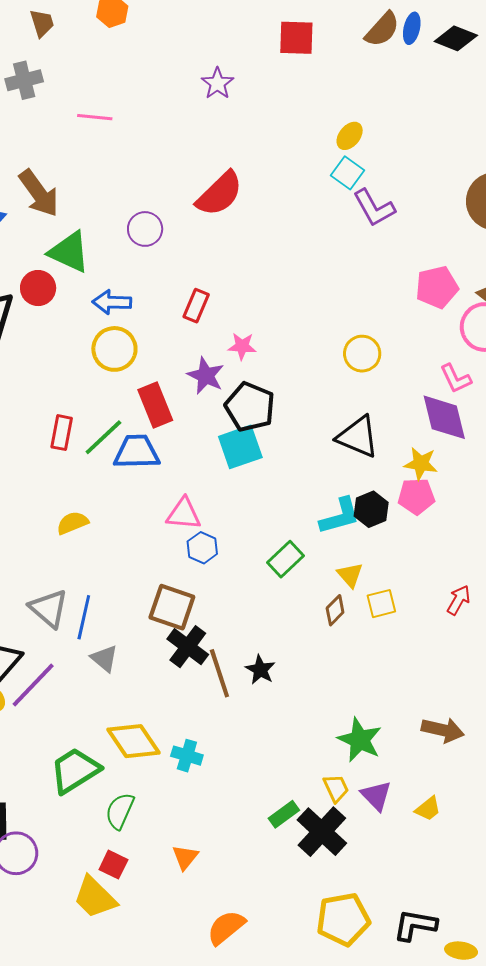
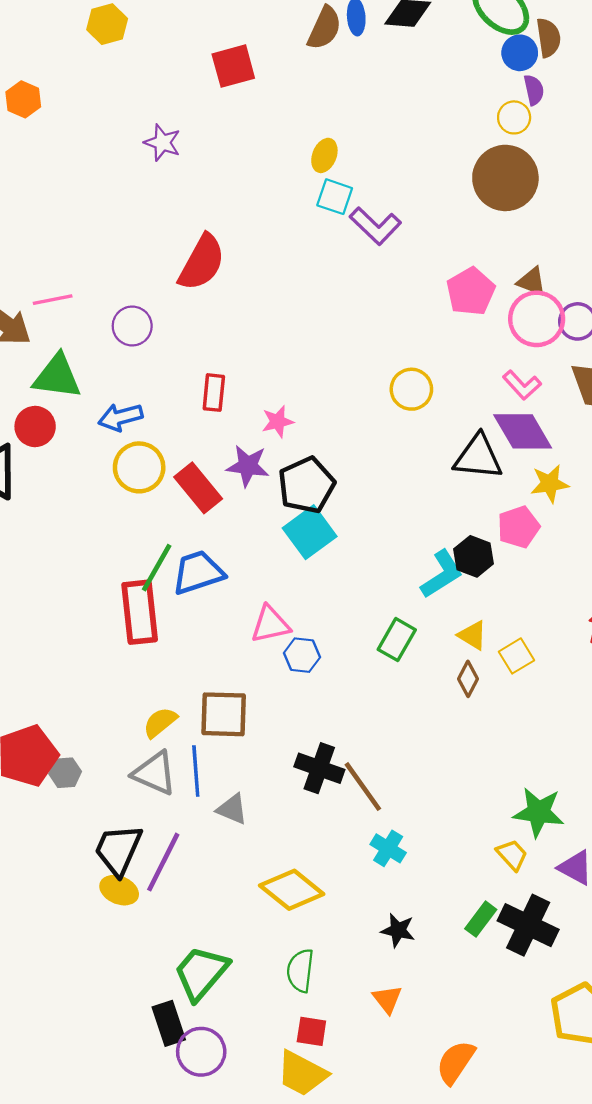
pink line: (95, 117) -> (53, 300), moved
red rectangle: (155, 405) -> (198, 488), moved
black pentagon: (250, 407) -> (307, 485), turned -30
red rectangle: (62, 433) -> (140, 612), moved, size x1.6
black triangle: (358, 437) -> (478, 457), moved
yellow star: (421, 464) -> (550, 484), moved
yellow semicircle: (72, 523) -> (160, 722), moved
brown square: (172, 607) -> (224, 714), moved
black star: (260, 670) -> (398, 930), moved
cyan cross: (187, 756) -> (388, 848), moved, turned 32
green trapezoid: (75, 770) -> (201, 973), moved
yellow trapezoid: (336, 788) -> (512, 855), moved

